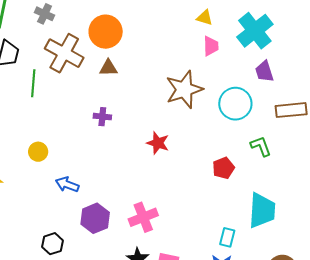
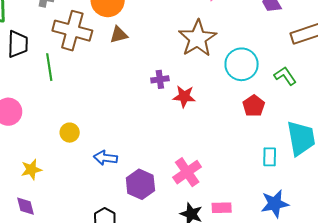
cyan circle: (235, 104) -> (242, 64), moved
purple cross: (102, 117) -> (160, 79), moved
cyan rectangle: (227, 237) -> (270, 157), moved

